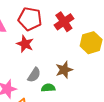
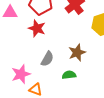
green semicircle: (48, 88) -> (69, 75), moved

